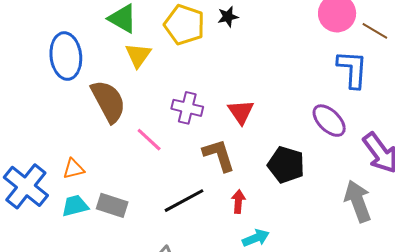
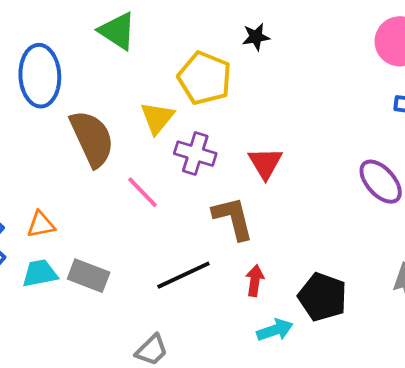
yellow pentagon: (184, 25) -> (205, 78), moved
yellow triangle: (138, 55) -> (157, 118), moved
black pentagon: (286, 165) -> (323, 297), moved

